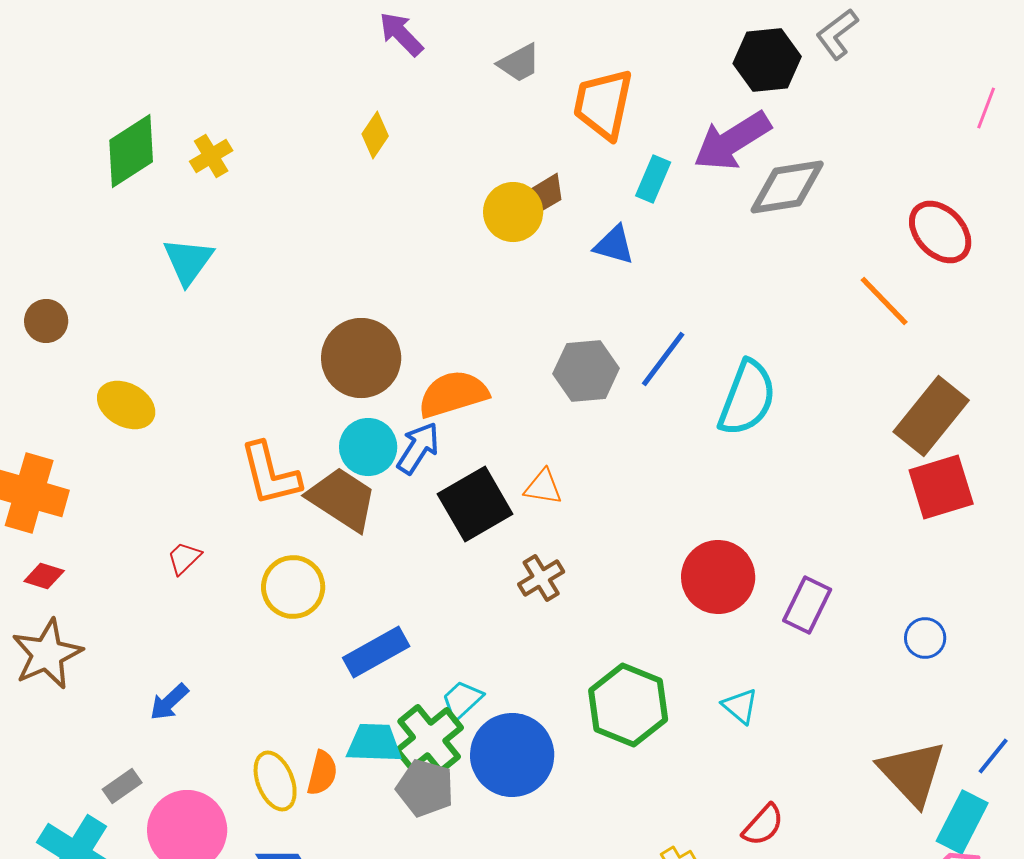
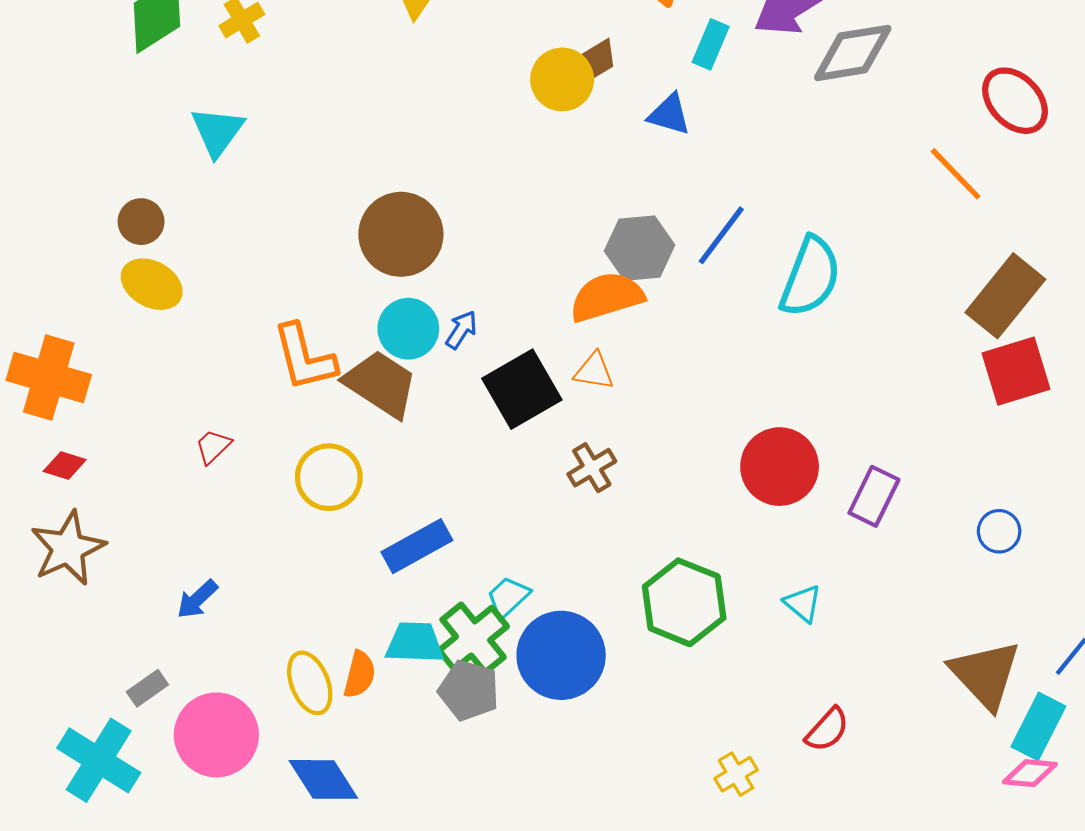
brown circle: (46, 321) -> (141, 222), moved
orange semicircle: (453, 394) -> (607, 297), moved
blue arrow: (418, 448) -> (461, 330), size x0.7

